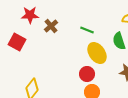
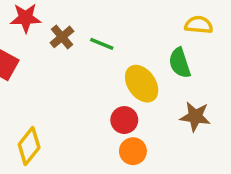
green line: (87, 30) -> (102, 44), moved

